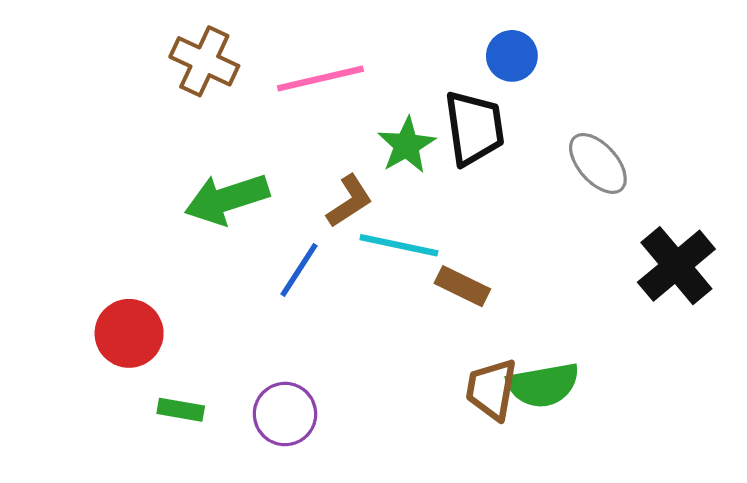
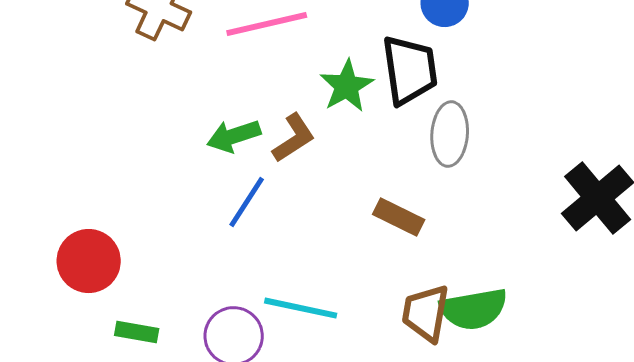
gray ellipse: (598, 163) -> (450, 134), moved, turned 46
green arrow: (227, 199) -> (234, 136), moved, size x0.7
cyan line: (399, 245) -> (301, 308), moved

